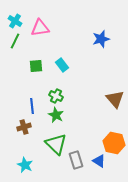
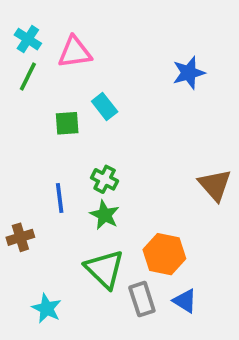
cyan rectangle: (62, 65) -> (105, 106), moved
brown cross: (24, 127) -> (20, 237), moved
orange hexagon: (114, 143) -> (164, 254), moved

